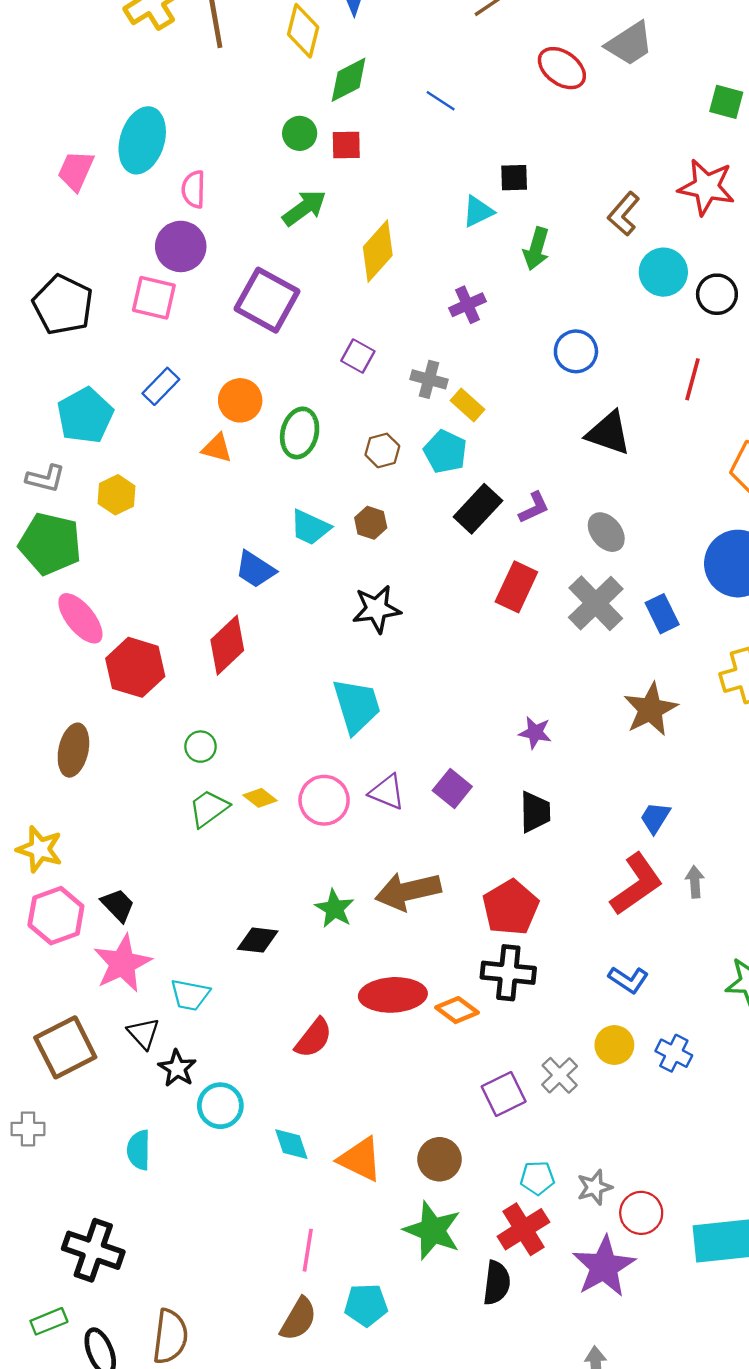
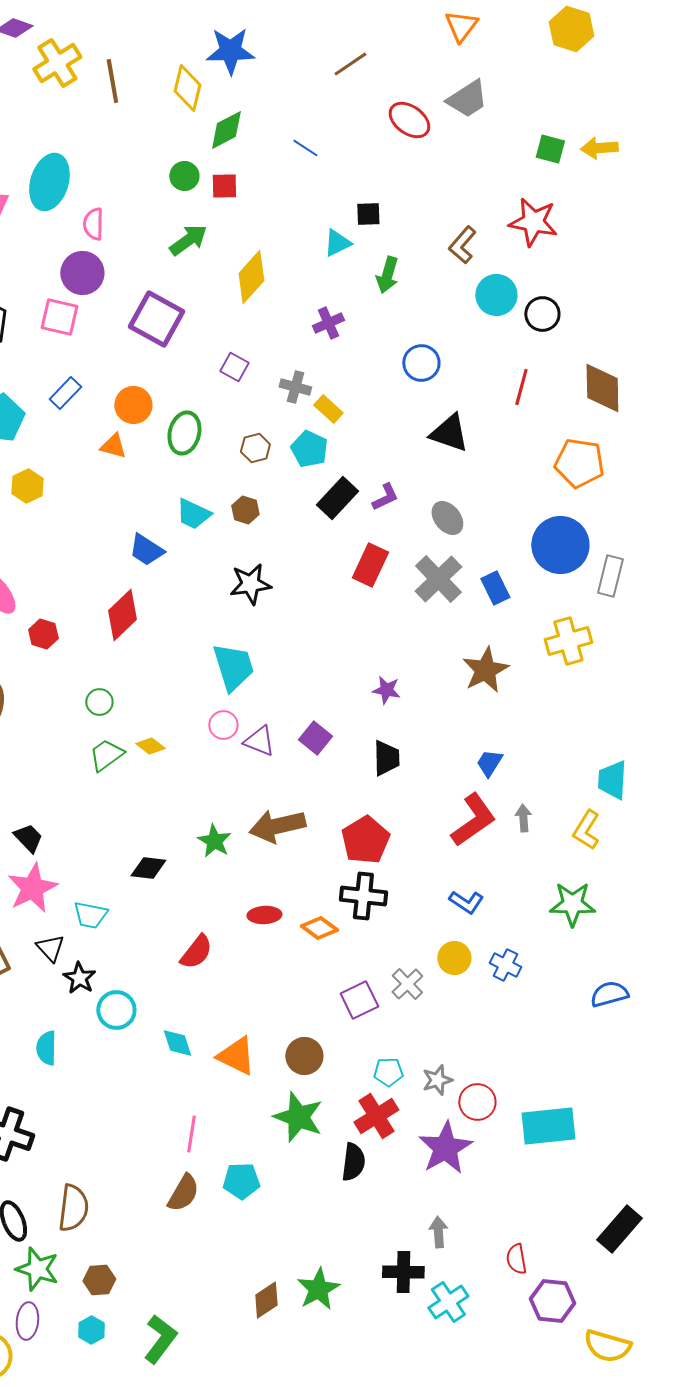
red hexagon: (135, 667) -> (43, 634), size x0.6
pink circle: (324, 800) -> (223, 725), moved, size x0.7
red ellipse: (393, 995) -> (264, 915), size x0.6

